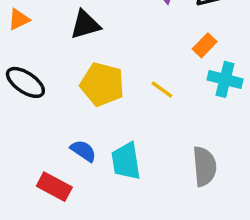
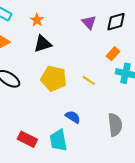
blue semicircle: (83, 151) -> (73, 117), moved
cyan trapezoid: (126, 161) -> (59, 140), moved

